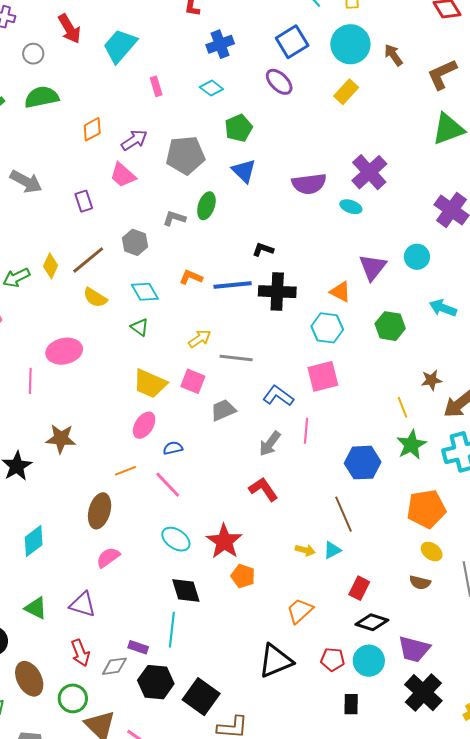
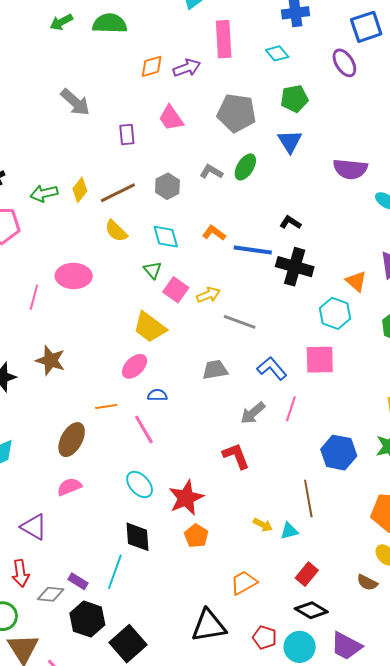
pink rectangle: (156, 86) -> (224, 39), size x1.8
purple arrow: (134, 140) -> (187, 68), moved
pink square: (193, 381) -> (176, 290), moved

